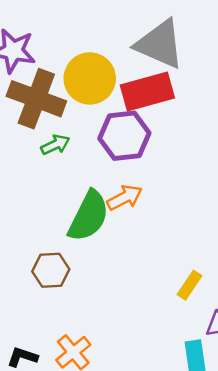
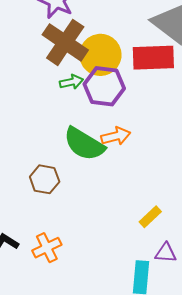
yellow circle: (90, 78) -> (100, 55), moved
purple hexagon: (124, 136) -> (104, 86), moved
green semicircle: (89, 216) -> (84, 144), turned 81

